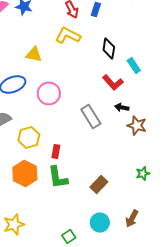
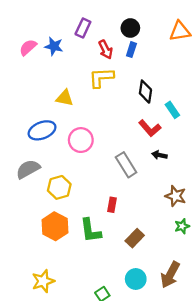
yellow L-shape: (68, 36) -> (101, 78), turned -30
brown star: (137, 126) -> (176, 196), moved
red rectangle: (56, 152) -> (112, 205), moved
brown arrow: (132, 218) -> (170, 275), size x1.4

